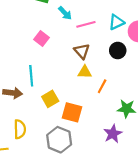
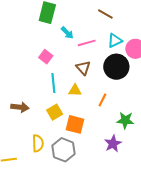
black circle: (118, 50) -> (116, 67), size x1.6
yellow triangle: (85, 72) -> (75, 90), moved
cyan line: (31, 76) -> (53, 83), moved
yellow semicircle: (20, 129) -> (38, 143), moved

